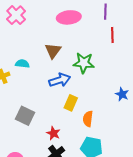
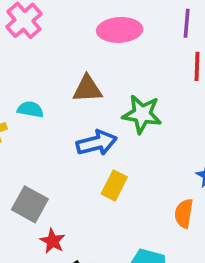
brown triangle: (53, 51) -> (87, 89), turned 48
orange semicircle: (88, 119) -> (184, 213), moved
red star: (53, 133) -> (53, 241), moved

